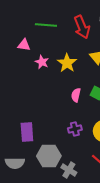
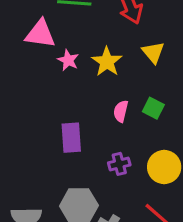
pink triangle: (24, 45) -> (40, 34), size x1.5
purple rectangle: (27, 132) -> (71, 138), moved

